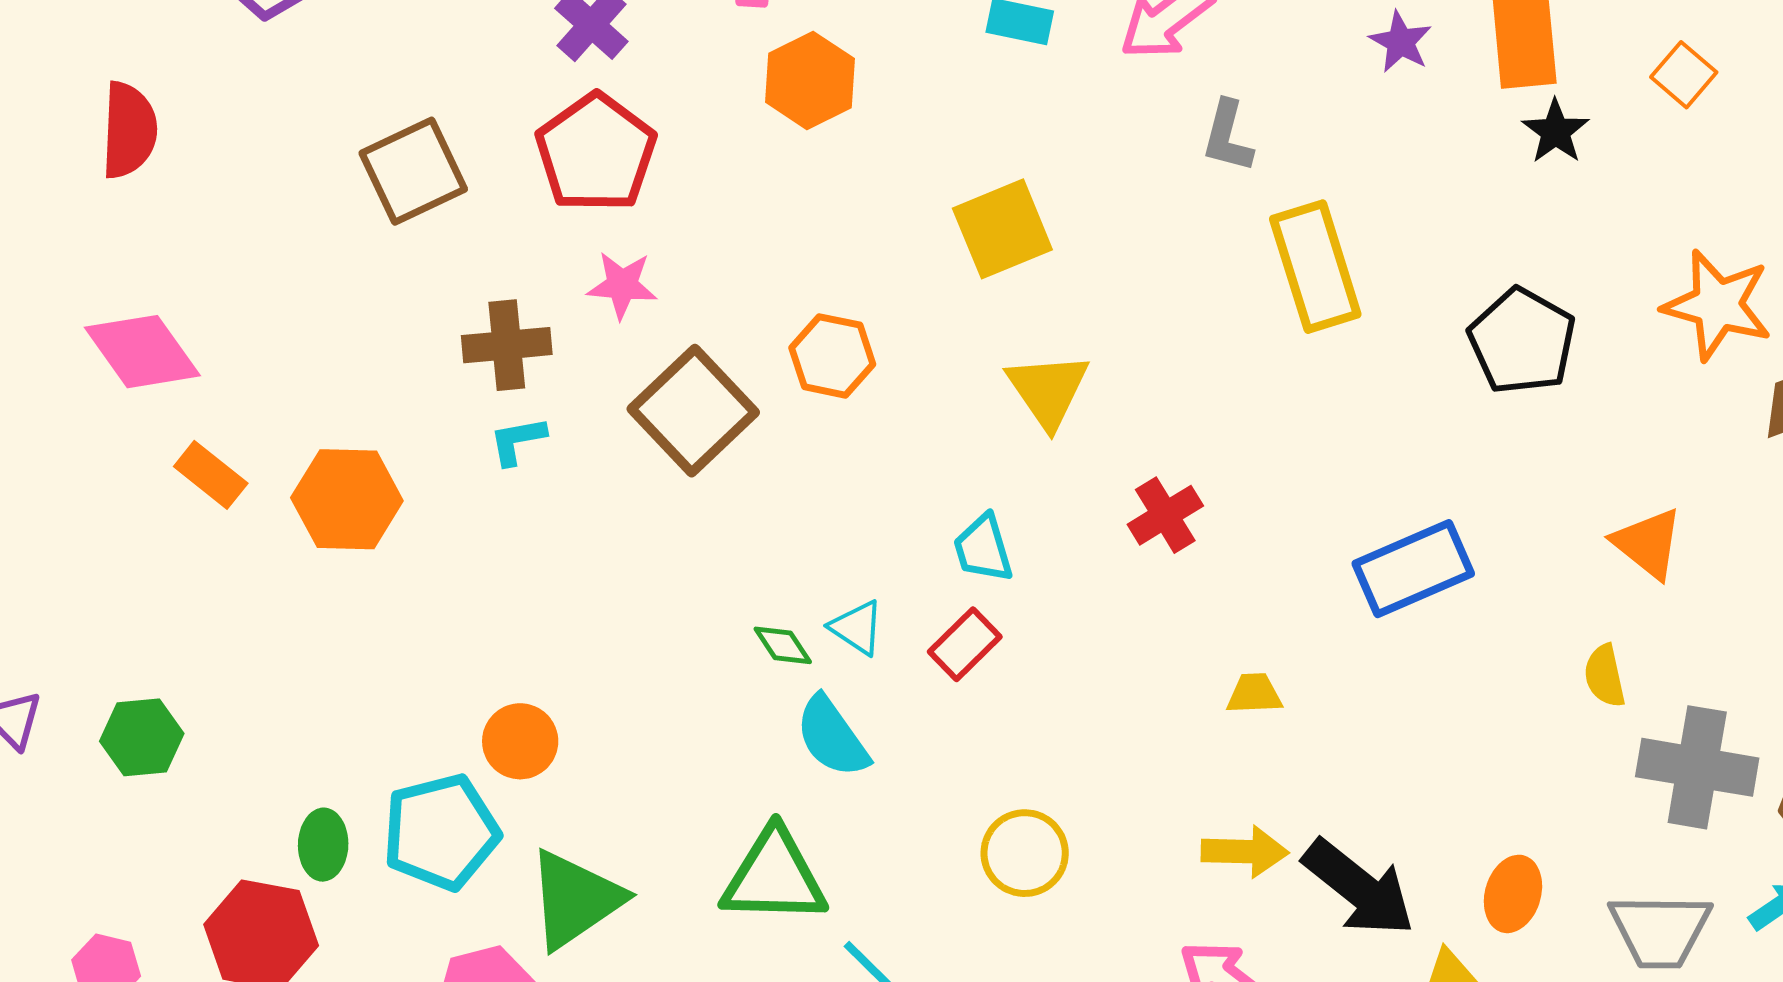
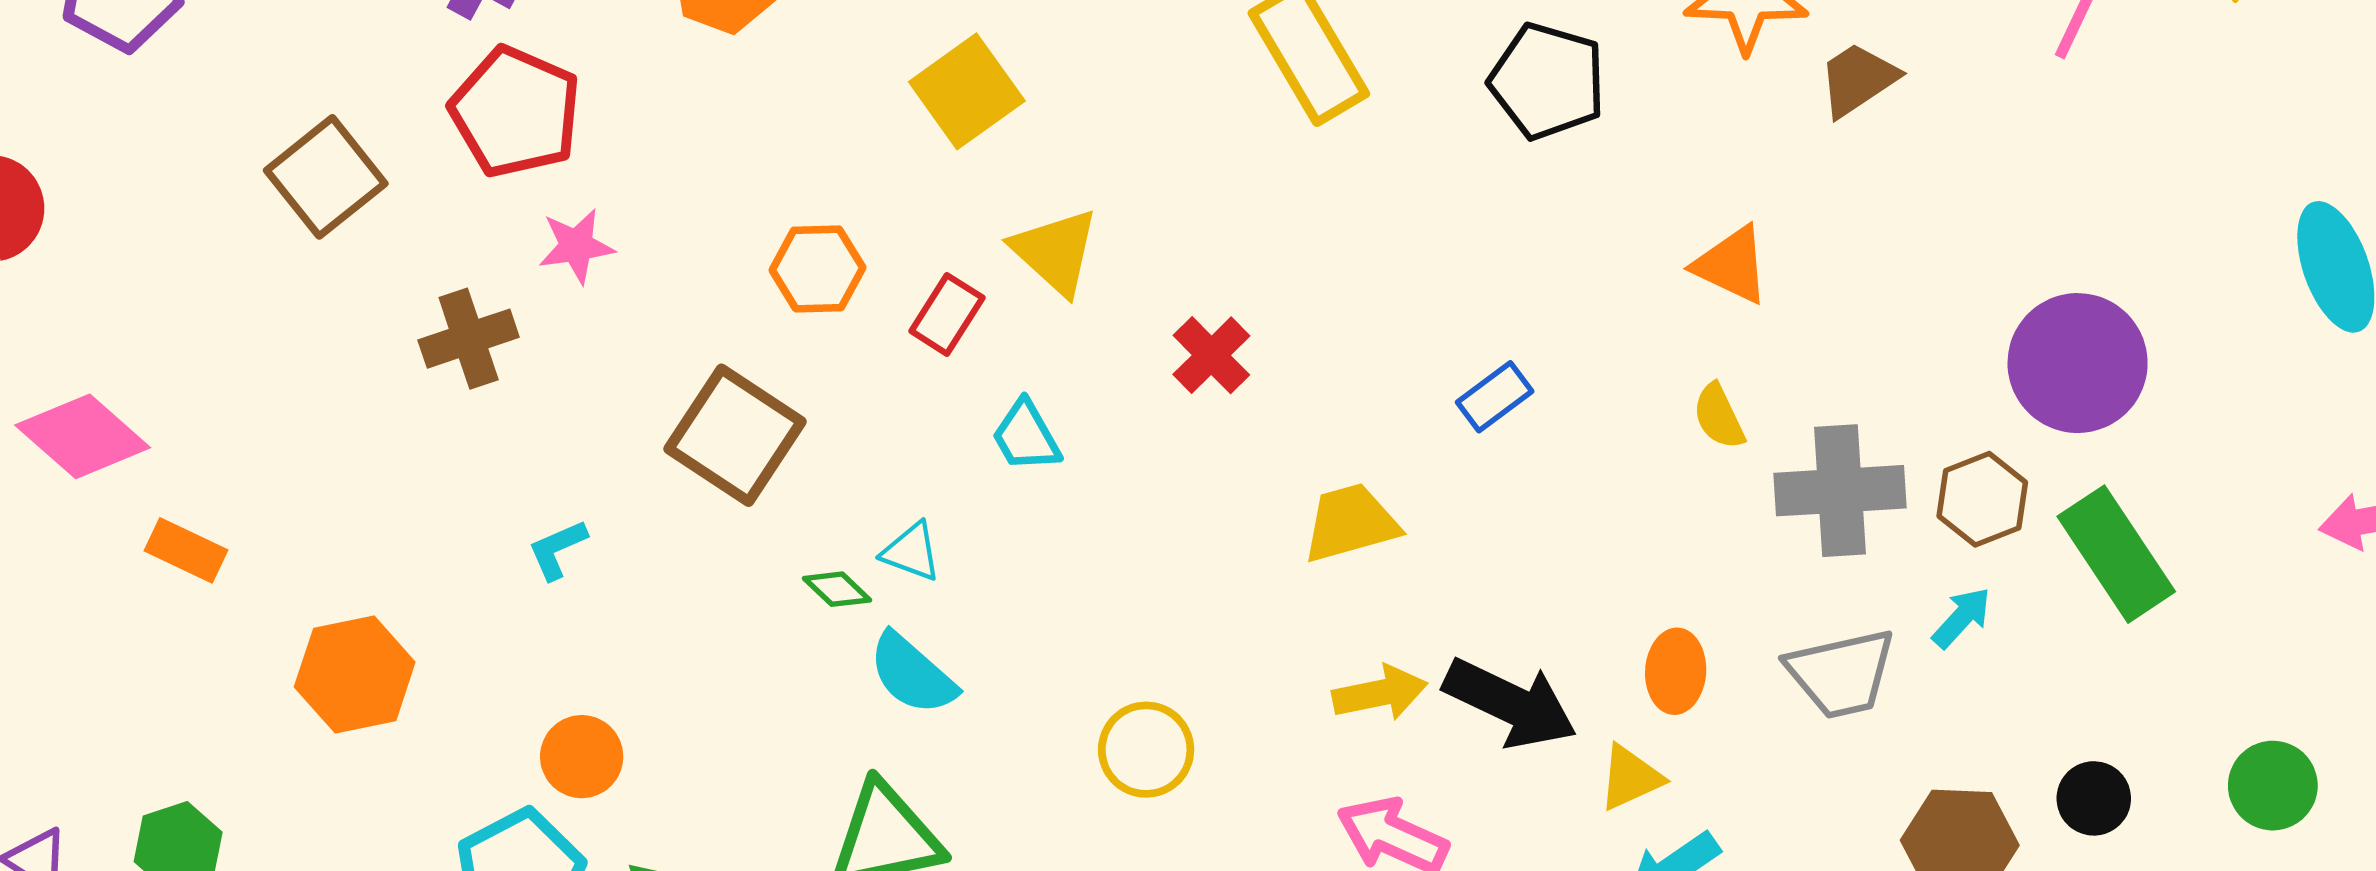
brown square: (693, 411) -> (735, 435), moved
cyan L-shape: (517, 441) -> (557, 549), moved
orange hexagon: (347, 499) -> (355, 674), moved
blue rectangle: (1413, 569) -> (1495, 397), moved, size x0.6
red rectangle: (965, 644) -> (947, 314), moved
yellow trapezoid: (1254, 694) -> (1351, 523), size x1.6

